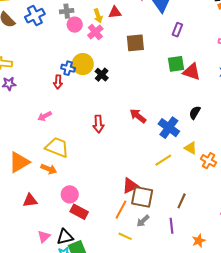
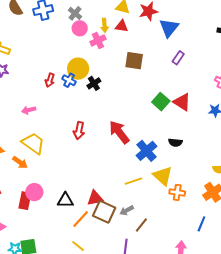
gray cross: (67, 11) -> (75, 13), turned 32
green square: (176, 64) -> (161, 102), moved, turned 36
blue cross: (68, 68) -> (69, 80), moved
black semicircle: (195, 113) -> (175, 142), turned -128
red arrow: (138, 116) -> (119, 132), size x1.4
yellow triangle: (191, 148) -> (163, 176), size x1.5
orange cross: (209, 161) -> (177, 192), turned -35
red rectangle: (79, 212) -> (25, 201), moved, turned 60
gray arrow: (143, 221) -> (127, 210), moved
black triangle: (65, 237) -> (65, 200), moved

